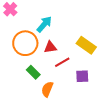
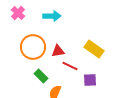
cyan arrow: (44, 24) -> (52, 16), moved, turned 48
red line: (62, 62) -> (70, 66), turned 56

